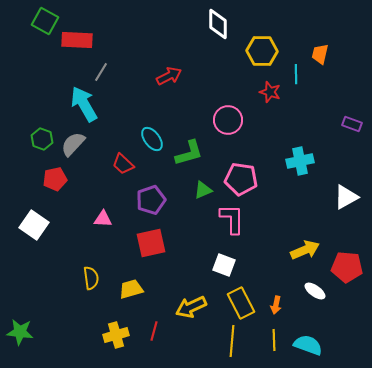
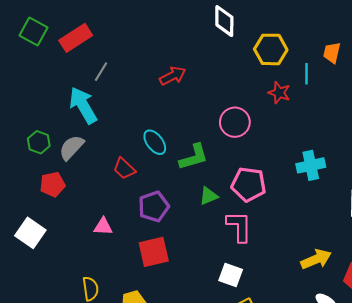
green square: (45, 21) -> (34, 32), moved
red rectangle: (77, 40) -> (76, 38), turned -36

